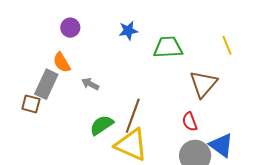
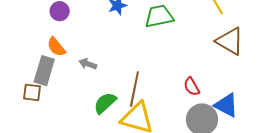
brown triangle: (203, 84) -> (230, 41), moved, turned -32

